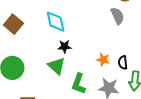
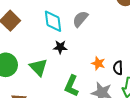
gray semicircle: (117, 16) -> (80, 19), moved, turned -120
green triangle: (57, 66) -> (38, 67), moved

